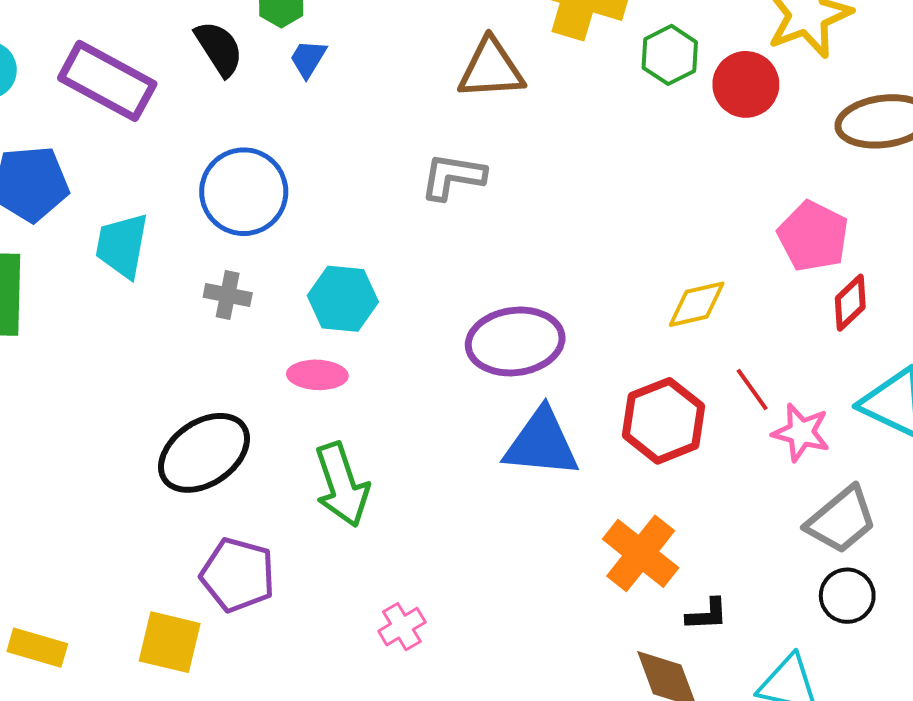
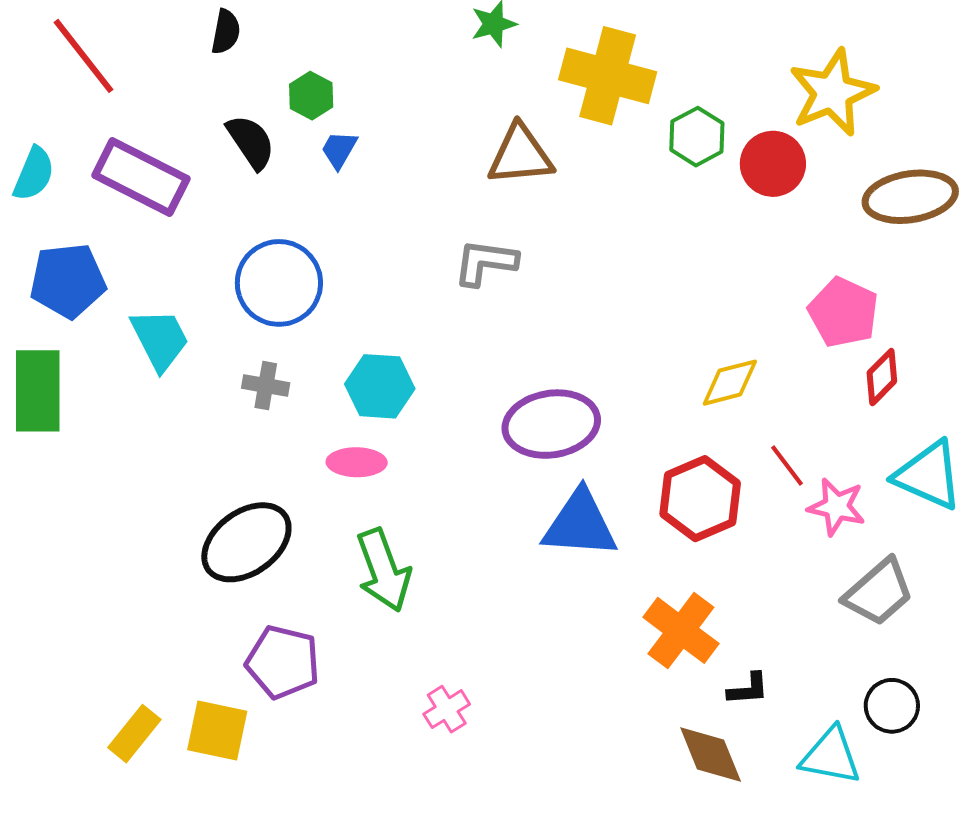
cyan trapezoid: (122, 246) -> (160, 339), turned 144
black circle: (847, 596) -> (892, 706), moved
yellow rectangle: (37, 648) -> (134, 734), moved, turned -66

